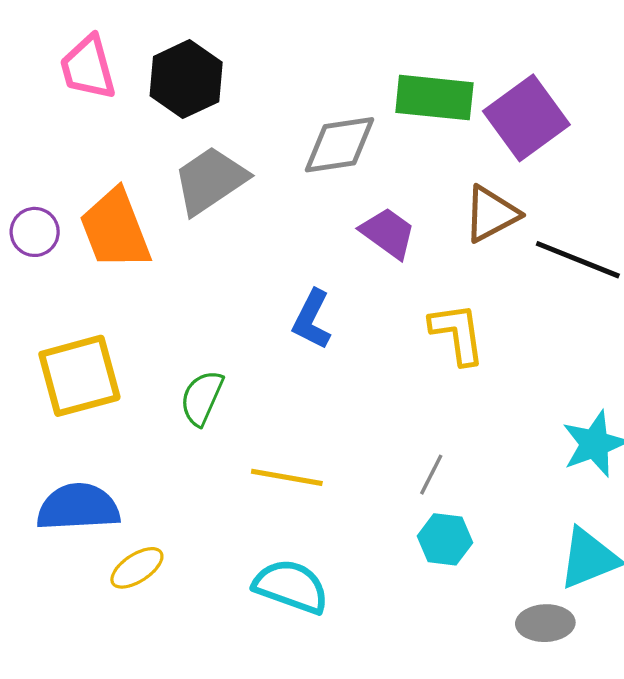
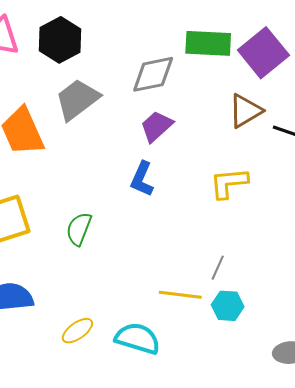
purple trapezoid: (388, 233) -> (157, 126), moved, turned -75
yellow L-shape: (457, 334) -> (229, 183), turned -84
yellow line: (287, 477) -> (180, 295), moved
yellow ellipse: (137, 568) -> (77, 331), moved

